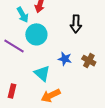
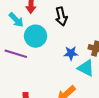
black arrow: (76, 24) -> (61, 16), moved
cyan triangle: (42, 73) -> (86, 68), moved

